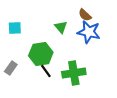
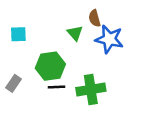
brown semicircle: (85, 15) -> (95, 18), moved, turned 32
black line: (46, 71) -> (56, 87), turned -56

